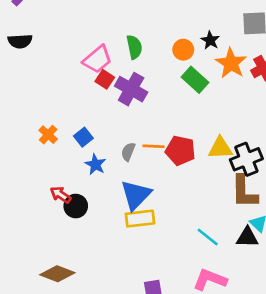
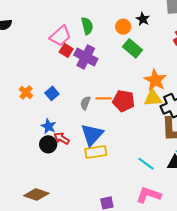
orange star: (231, 63) -> (155, 80), moved
blue star: (95, 164) -> (48, 126), moved
red arrow: (61, 195) -> (62, 138), moved

